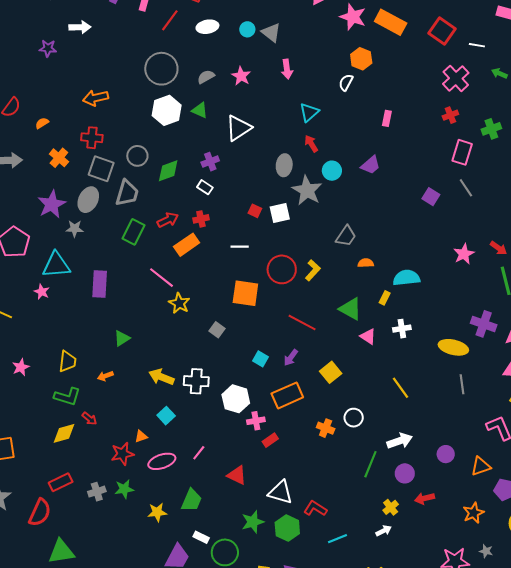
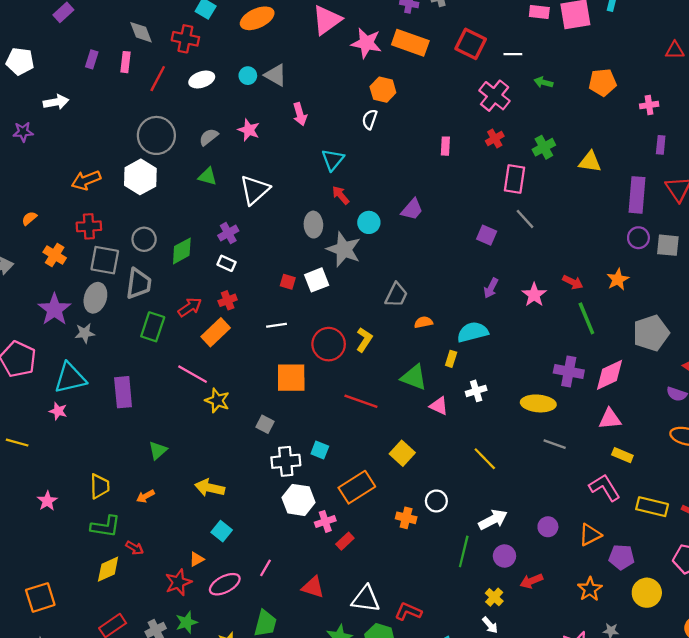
white hexagon: (167, 110) -> (140, 177), moved
pink rectangle: (387, 118) -> (445, 146), moved
purple arrow: (291, 358) -> (491, 288), moved
white cross: (196, 381) -> (286, 461), moved
gray line: (462, 384) -> (555, 444), turned -54
white arrow: (383, 531) -> (490, 625), turned 84

